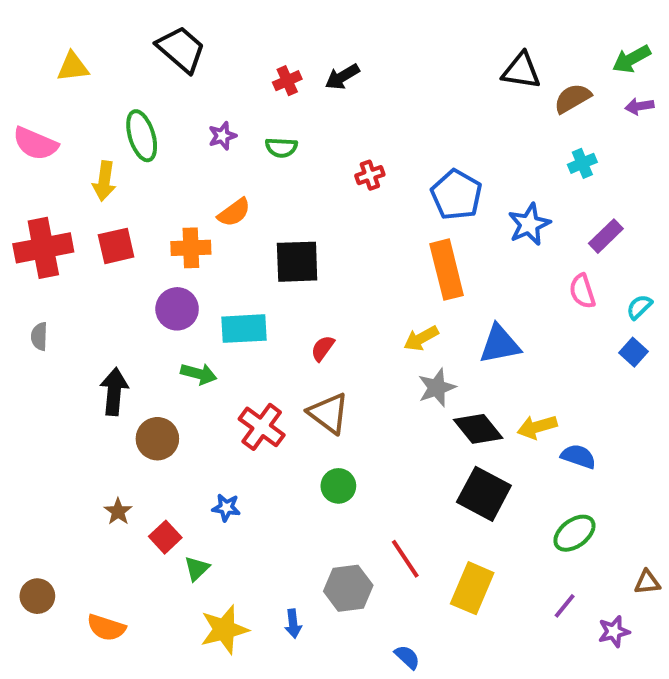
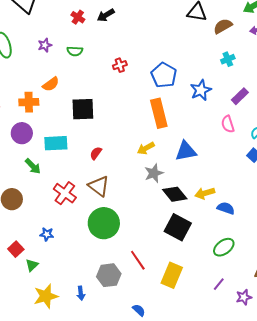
red cross: (287, 81) -> (78, 17), turned -32
green arrow: (199, 374) -> (33, 166), turned 30
green circle: (338, 486) -> (104, 223), size x1.8

